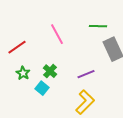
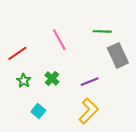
cyan square: (42, 88) -> (38, 111), moved

